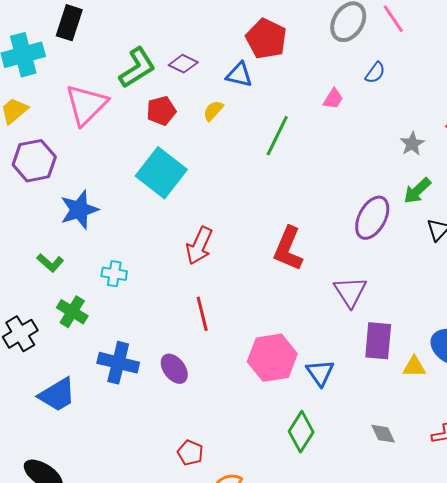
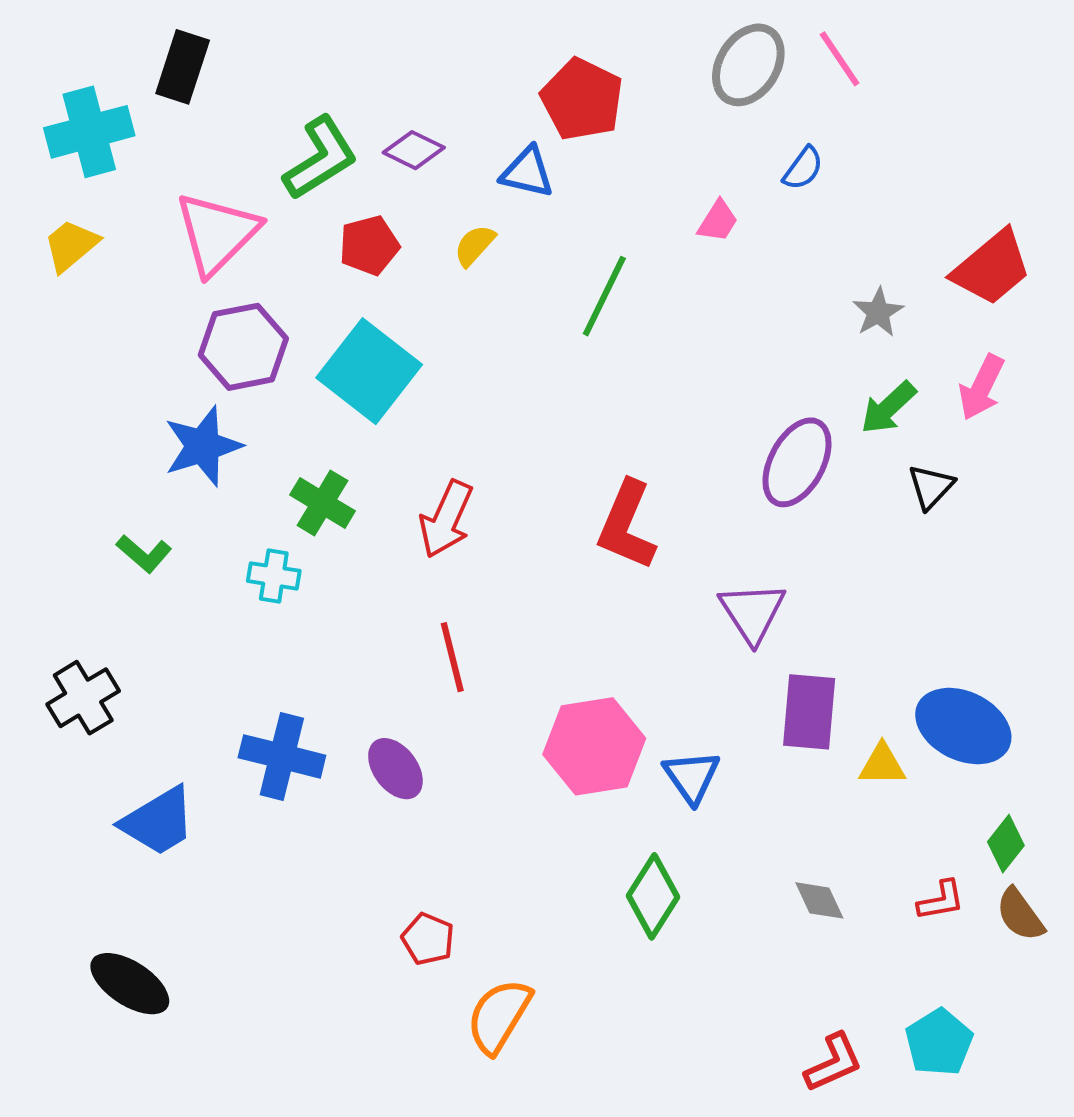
purple hexagon: (34, 161) -> (243, 347), moved
green cross: (72, 312) -> (322, 503), moved

